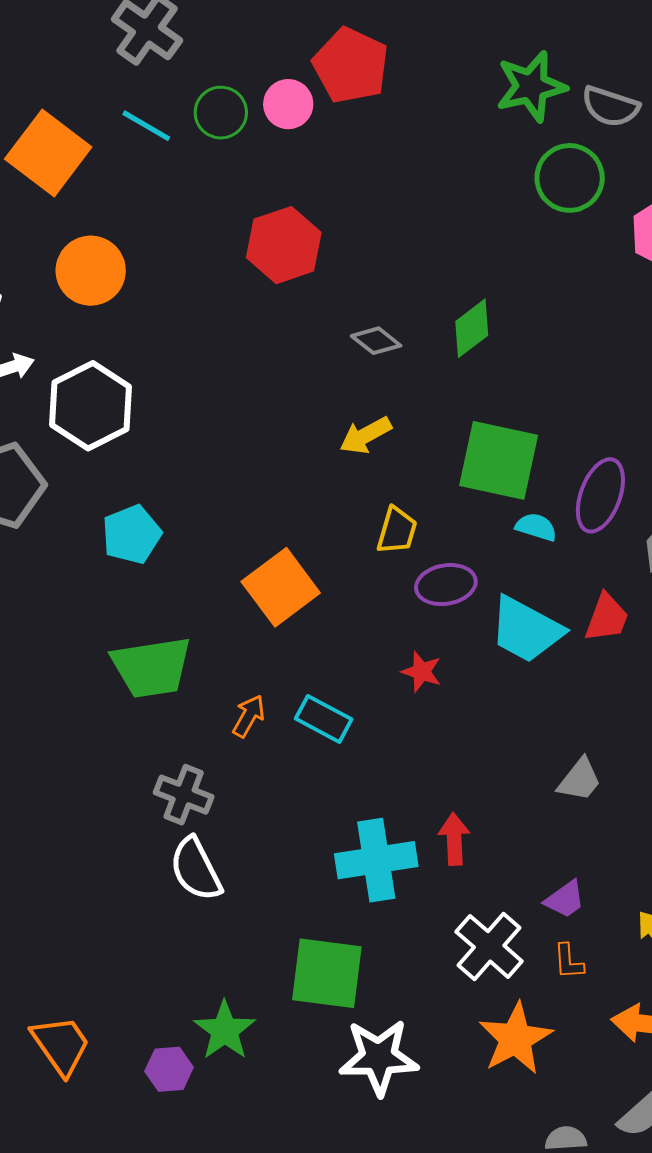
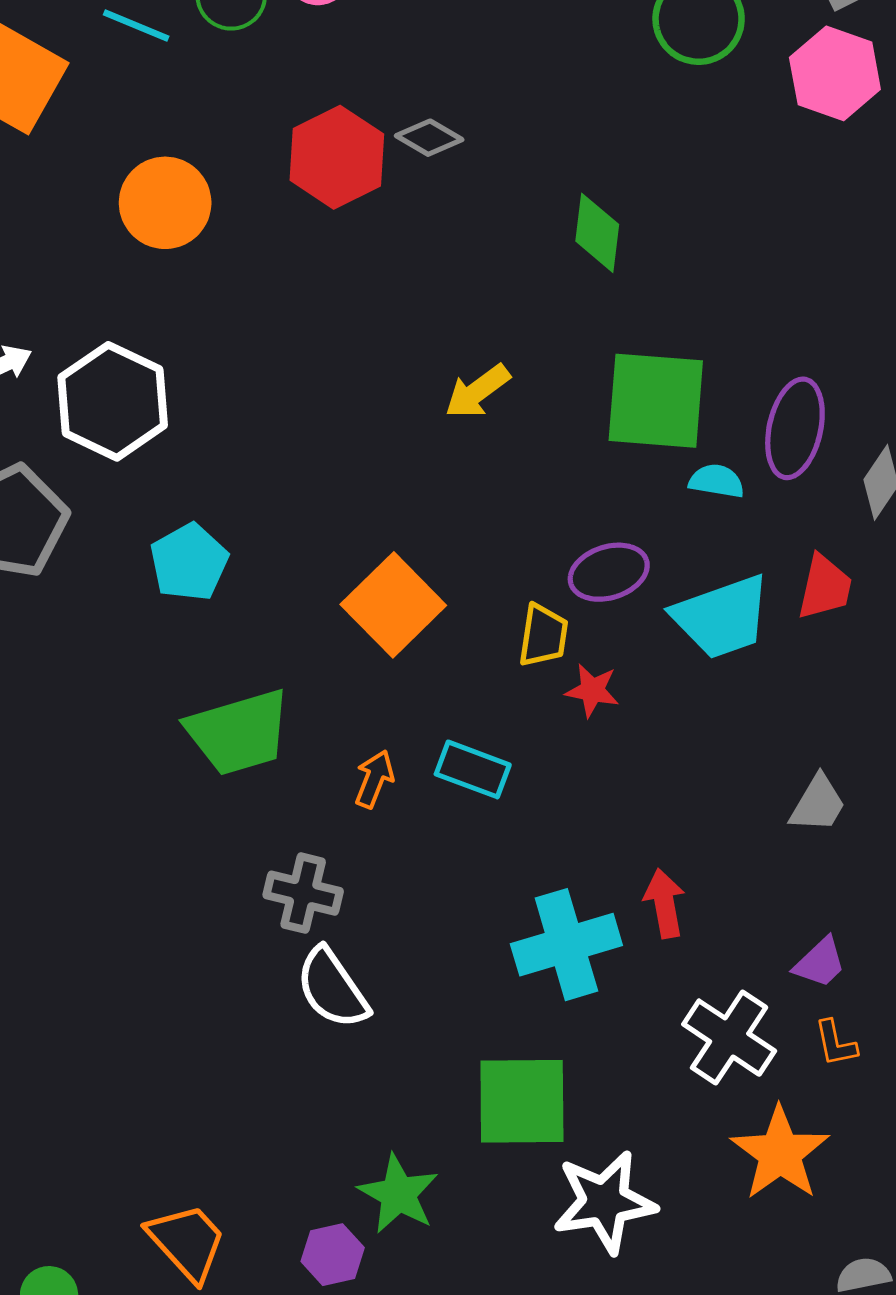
orange circle: (91, 271) -> (165, 203), moved
green diamond: (472, 328) -> (597, 233), turned -38
gray diamond: (376, 341) -> (429, 138), moved
yellow trapezoid: (397, 531) -> (543, 635), moved
cyan trapezoid: (526, 630) -> (722, 617), turned -40

